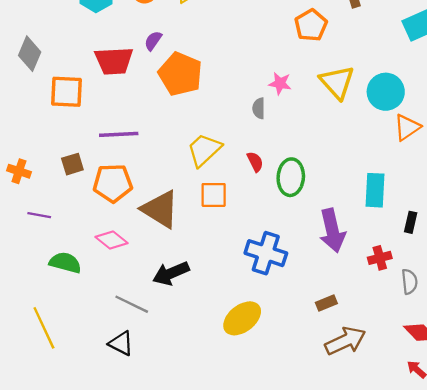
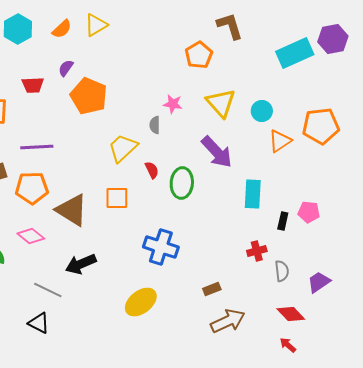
red trapezoid: (114, 61) -> (33, 85), size x0.7
cyan circle: (386, 92) -> (262, 111), size x0.7
yellow trapezoid: (204, 150) -> (123, 148), moved
purple arrow: (332, 231) -> (217, 152), moved, turned -30

